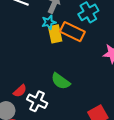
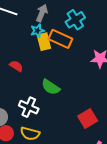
red semicircle: (20, 91) -> (16, 66), moved, turned -104

